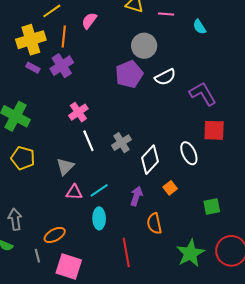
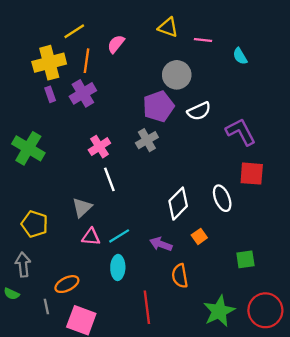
purple rectangle: (33, 68) -> (50, 94), turned 40
gray cross: (121, 143) -> (147, 140), moved
yellow pentagon: (23, 158) -> (35, 224), moved
purple arrow: (136, 196) -> (161, 244), turned -90

